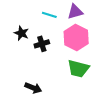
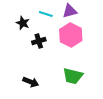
black star: (21, 33) -> (23, 23), moved
green trapezoid: (78, 69) -> (73, 76), moved

